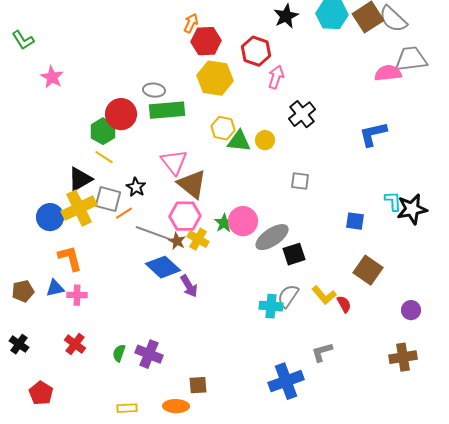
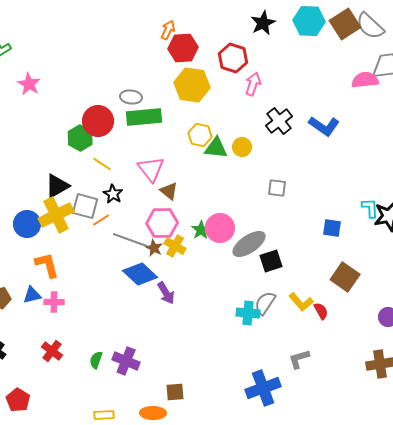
blue L-shape: (373, 134) -> (324, 126), moved, turned -132
yellow line: (104, 157) -> (102, 164), moved
brown triangle: (192, 184) -> (169, 191), size x0.6

